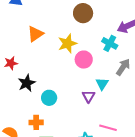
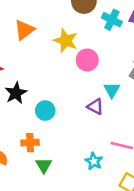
cyan cross: (110, 43) -> (112, 20), moved
yellow star: (67, 44) -> (66, 41), turned -30
purple triangle: (89, 96) -> (95, 107), turned -32

